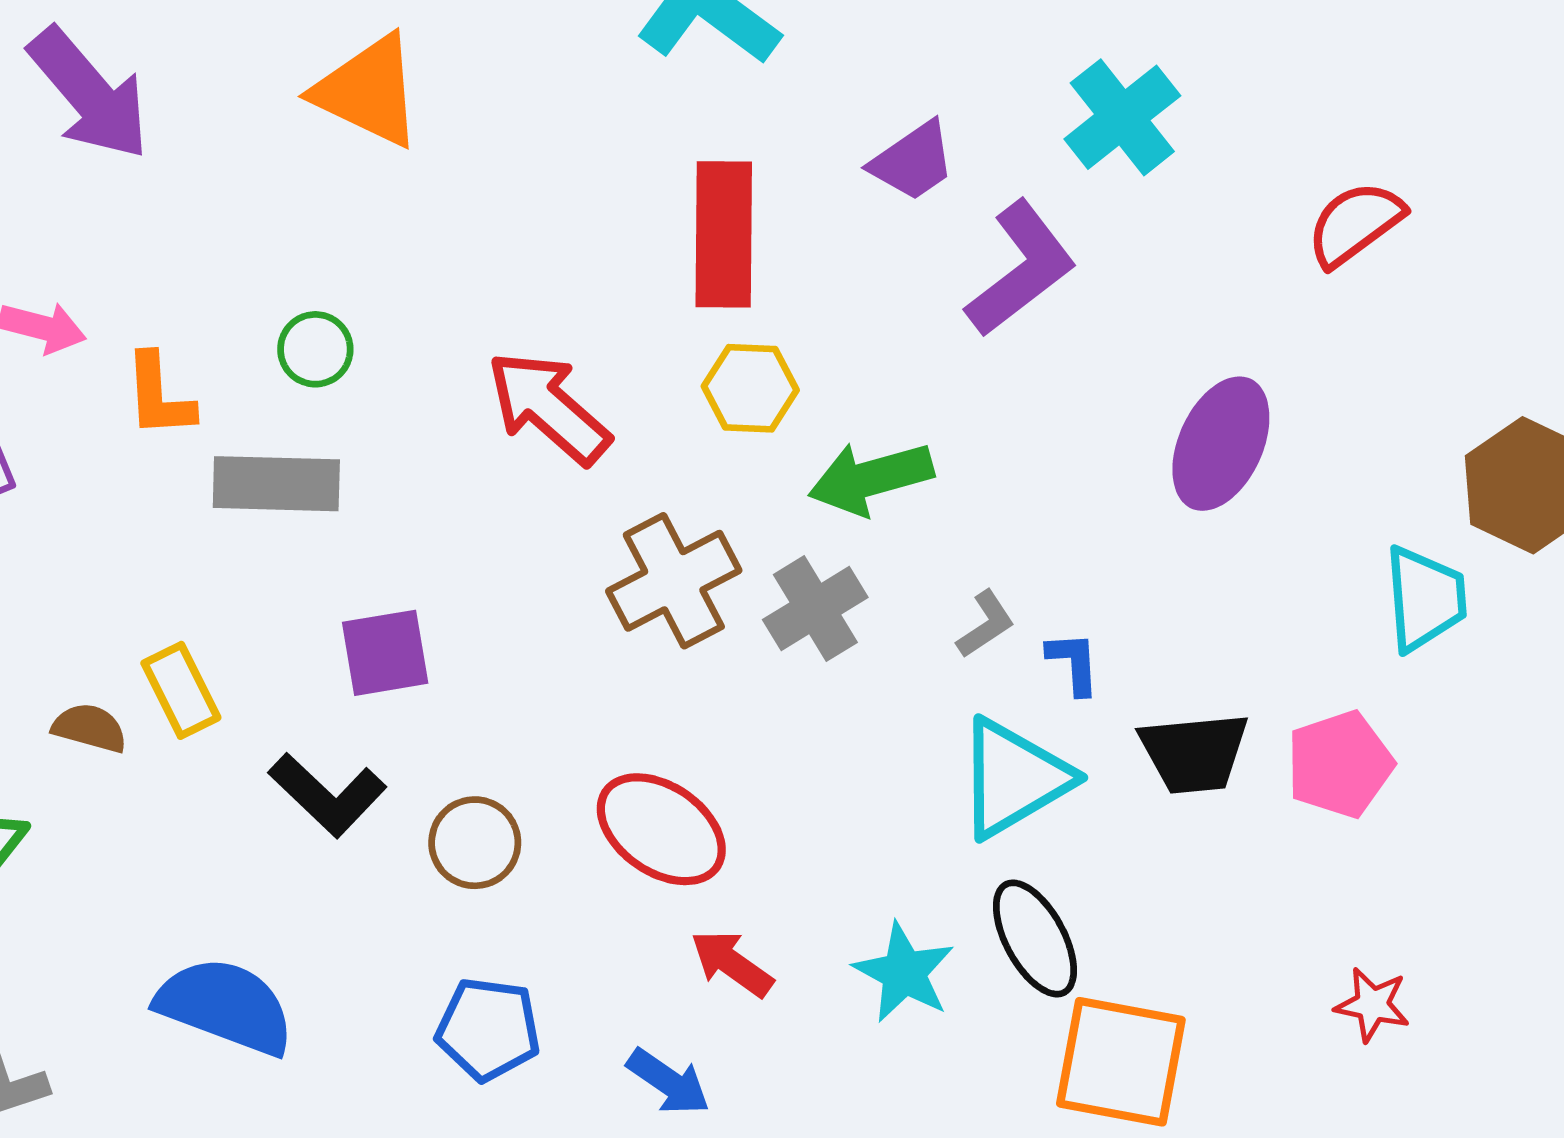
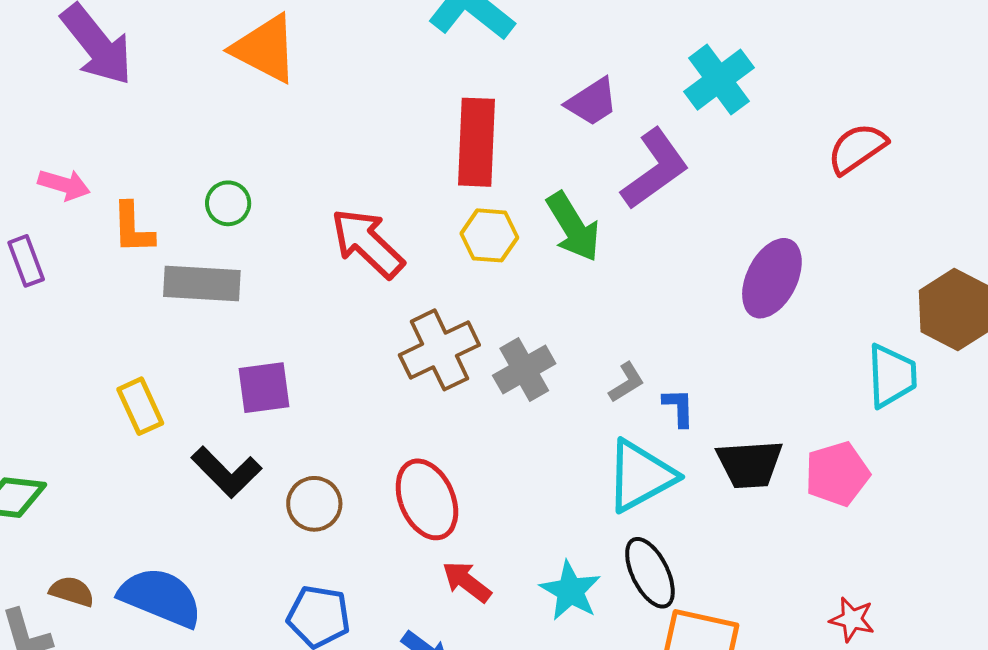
green arrow: (871, 478) -> (573, 227), moved, turned -108
brown semicircle: (90, 728) -> (72, 591), moved
red ellipse: (661, 829) -> (427, 499), turned 30

